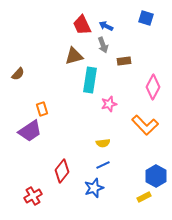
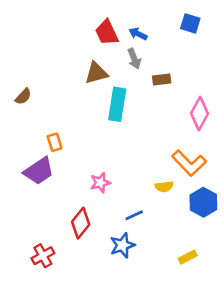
pink star: (109, 104) -> (100, 183), moved
yellow semicircle: (103, 143) -> (164, 187), moved
blue hexagon: (156, 176) -> (203, 202), moved

